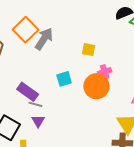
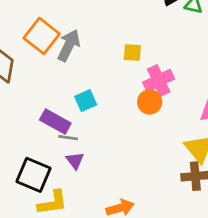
pink cross: (105, 72) -> (159, 81), size x1.5
cyan square: (64, 79) -> (86, 101), moved
orange circle: (96, 86) -> (150, 102), size x0.7

